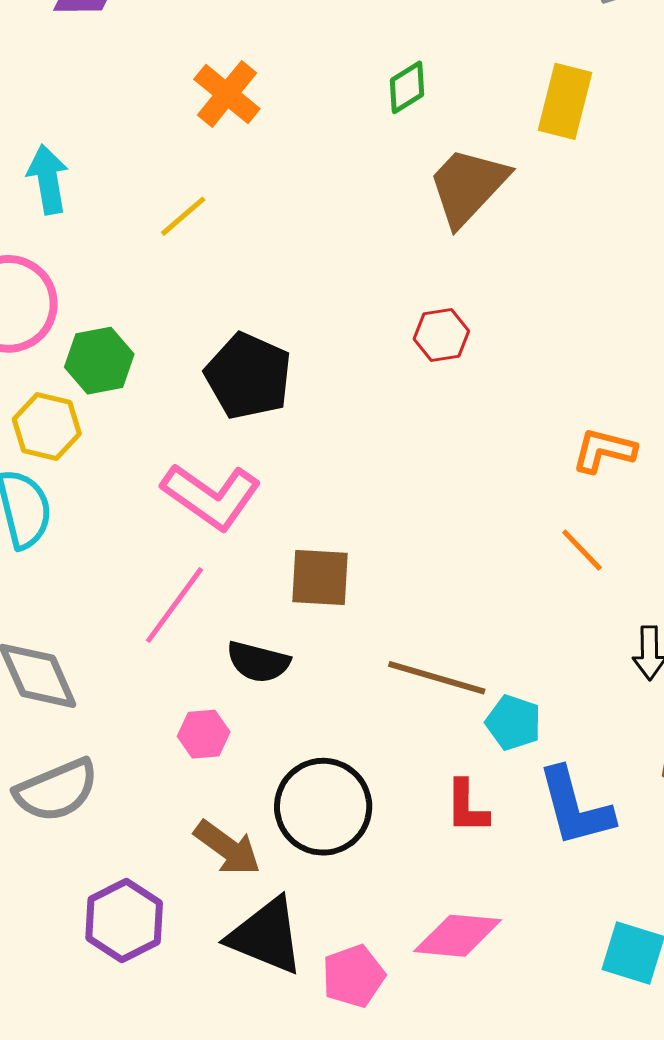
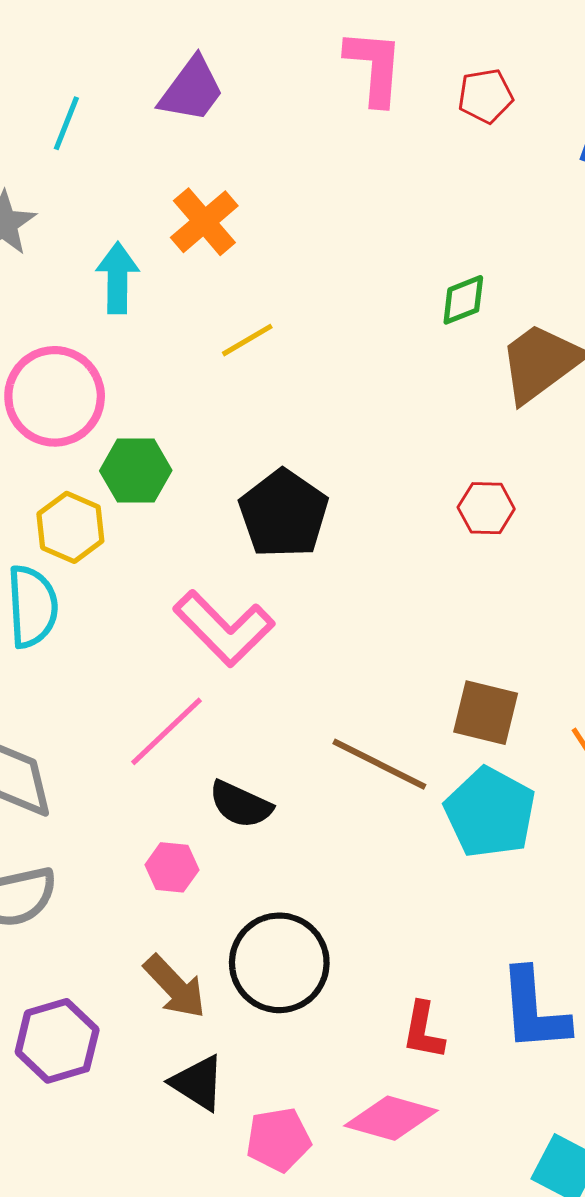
green diamond: (407, 87) -> (463, 300), moved
orange cross: (227, 94) -> (204, 222), moved
brown square: (320, 577) -> (486, 713), moved
brown line: (437, 678) -> (379, 764), moved
cyan pentagon: (513, 723) -> (490, 812), moved, size x1.6
red L-shape: (467, 807) -> (423, 1031), moved
black triangle: (266, 936) -> (198, 1083), size x0.7

